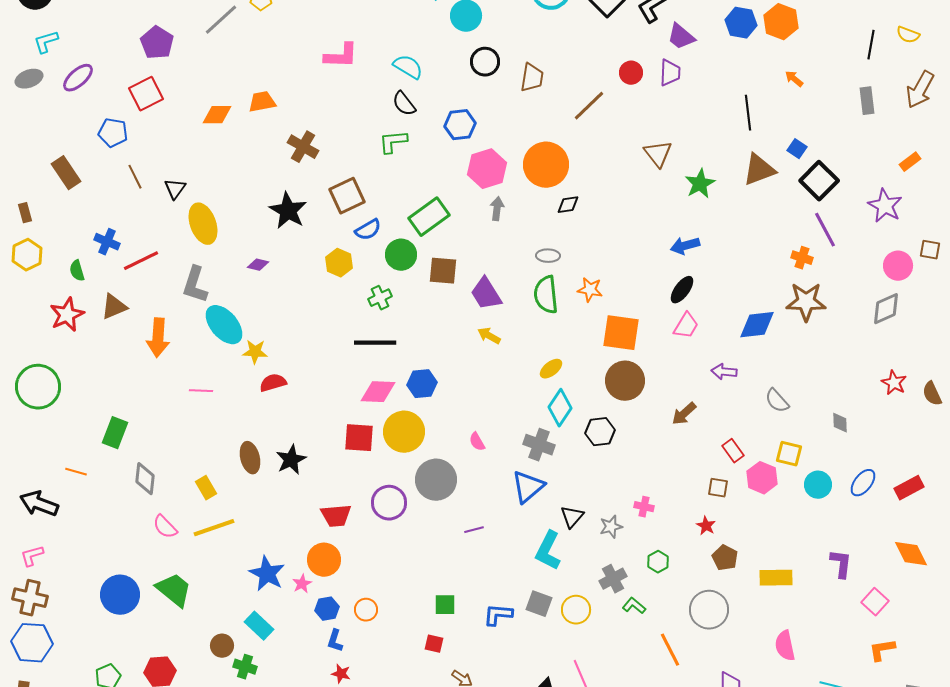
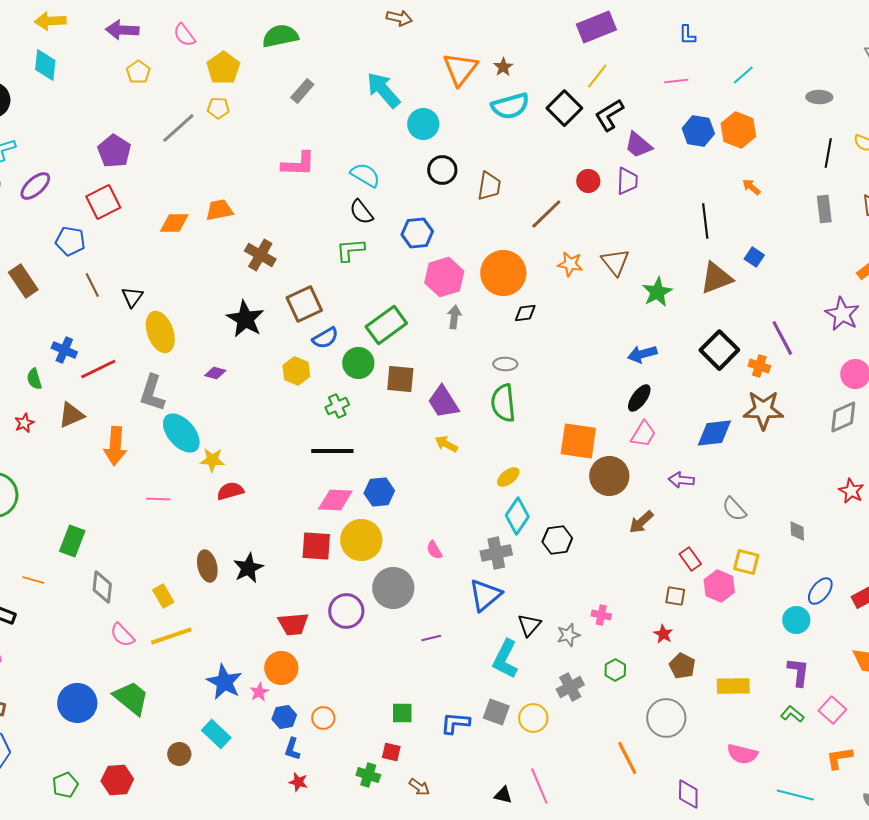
black square: (819, 181) -> (719, 350), moved
orange star: (590, 290) -> (570, 264), moved
red star: (67, 315) -> (24, 423), size x0.6
brown circle: (625, 381) -> (609, 476), moved
gray cross: (539, 445) -> (496, 553), turned -32
cyan circle: (818, 485) -> (796, 620), moved
green L-shape: (634, 606) -> (792, 714), moved
pink semicircle: (785, 646) -> (742, 754), turned -64
green cross: (245, 667) -> (368, 775), moved

